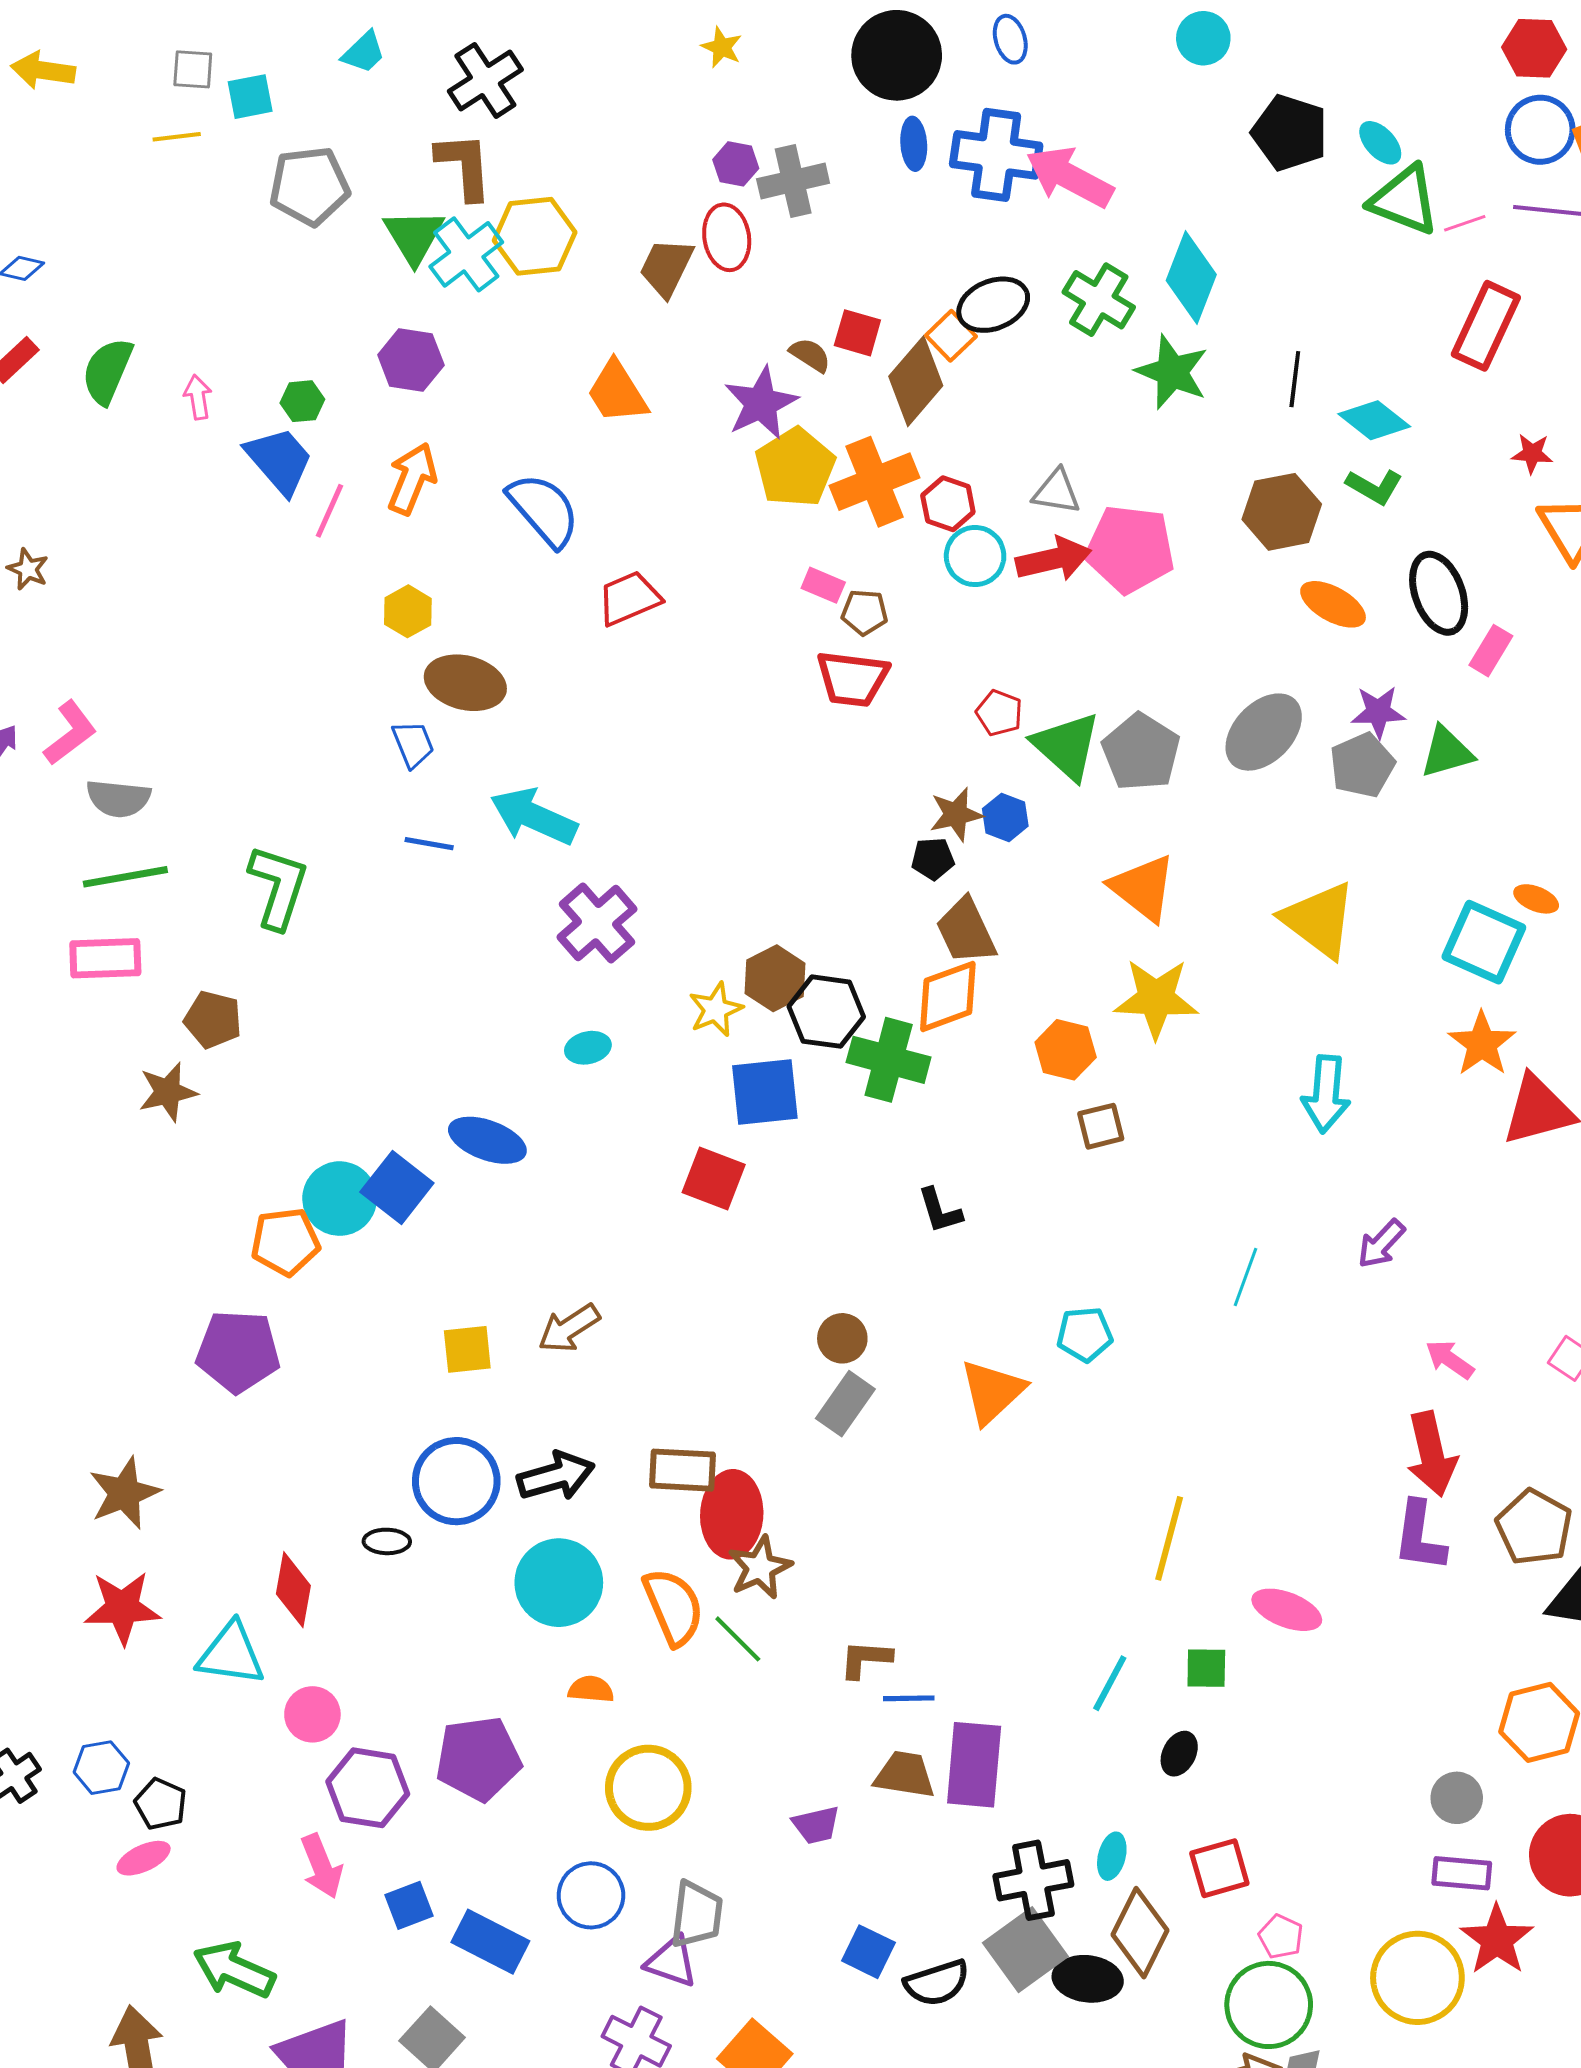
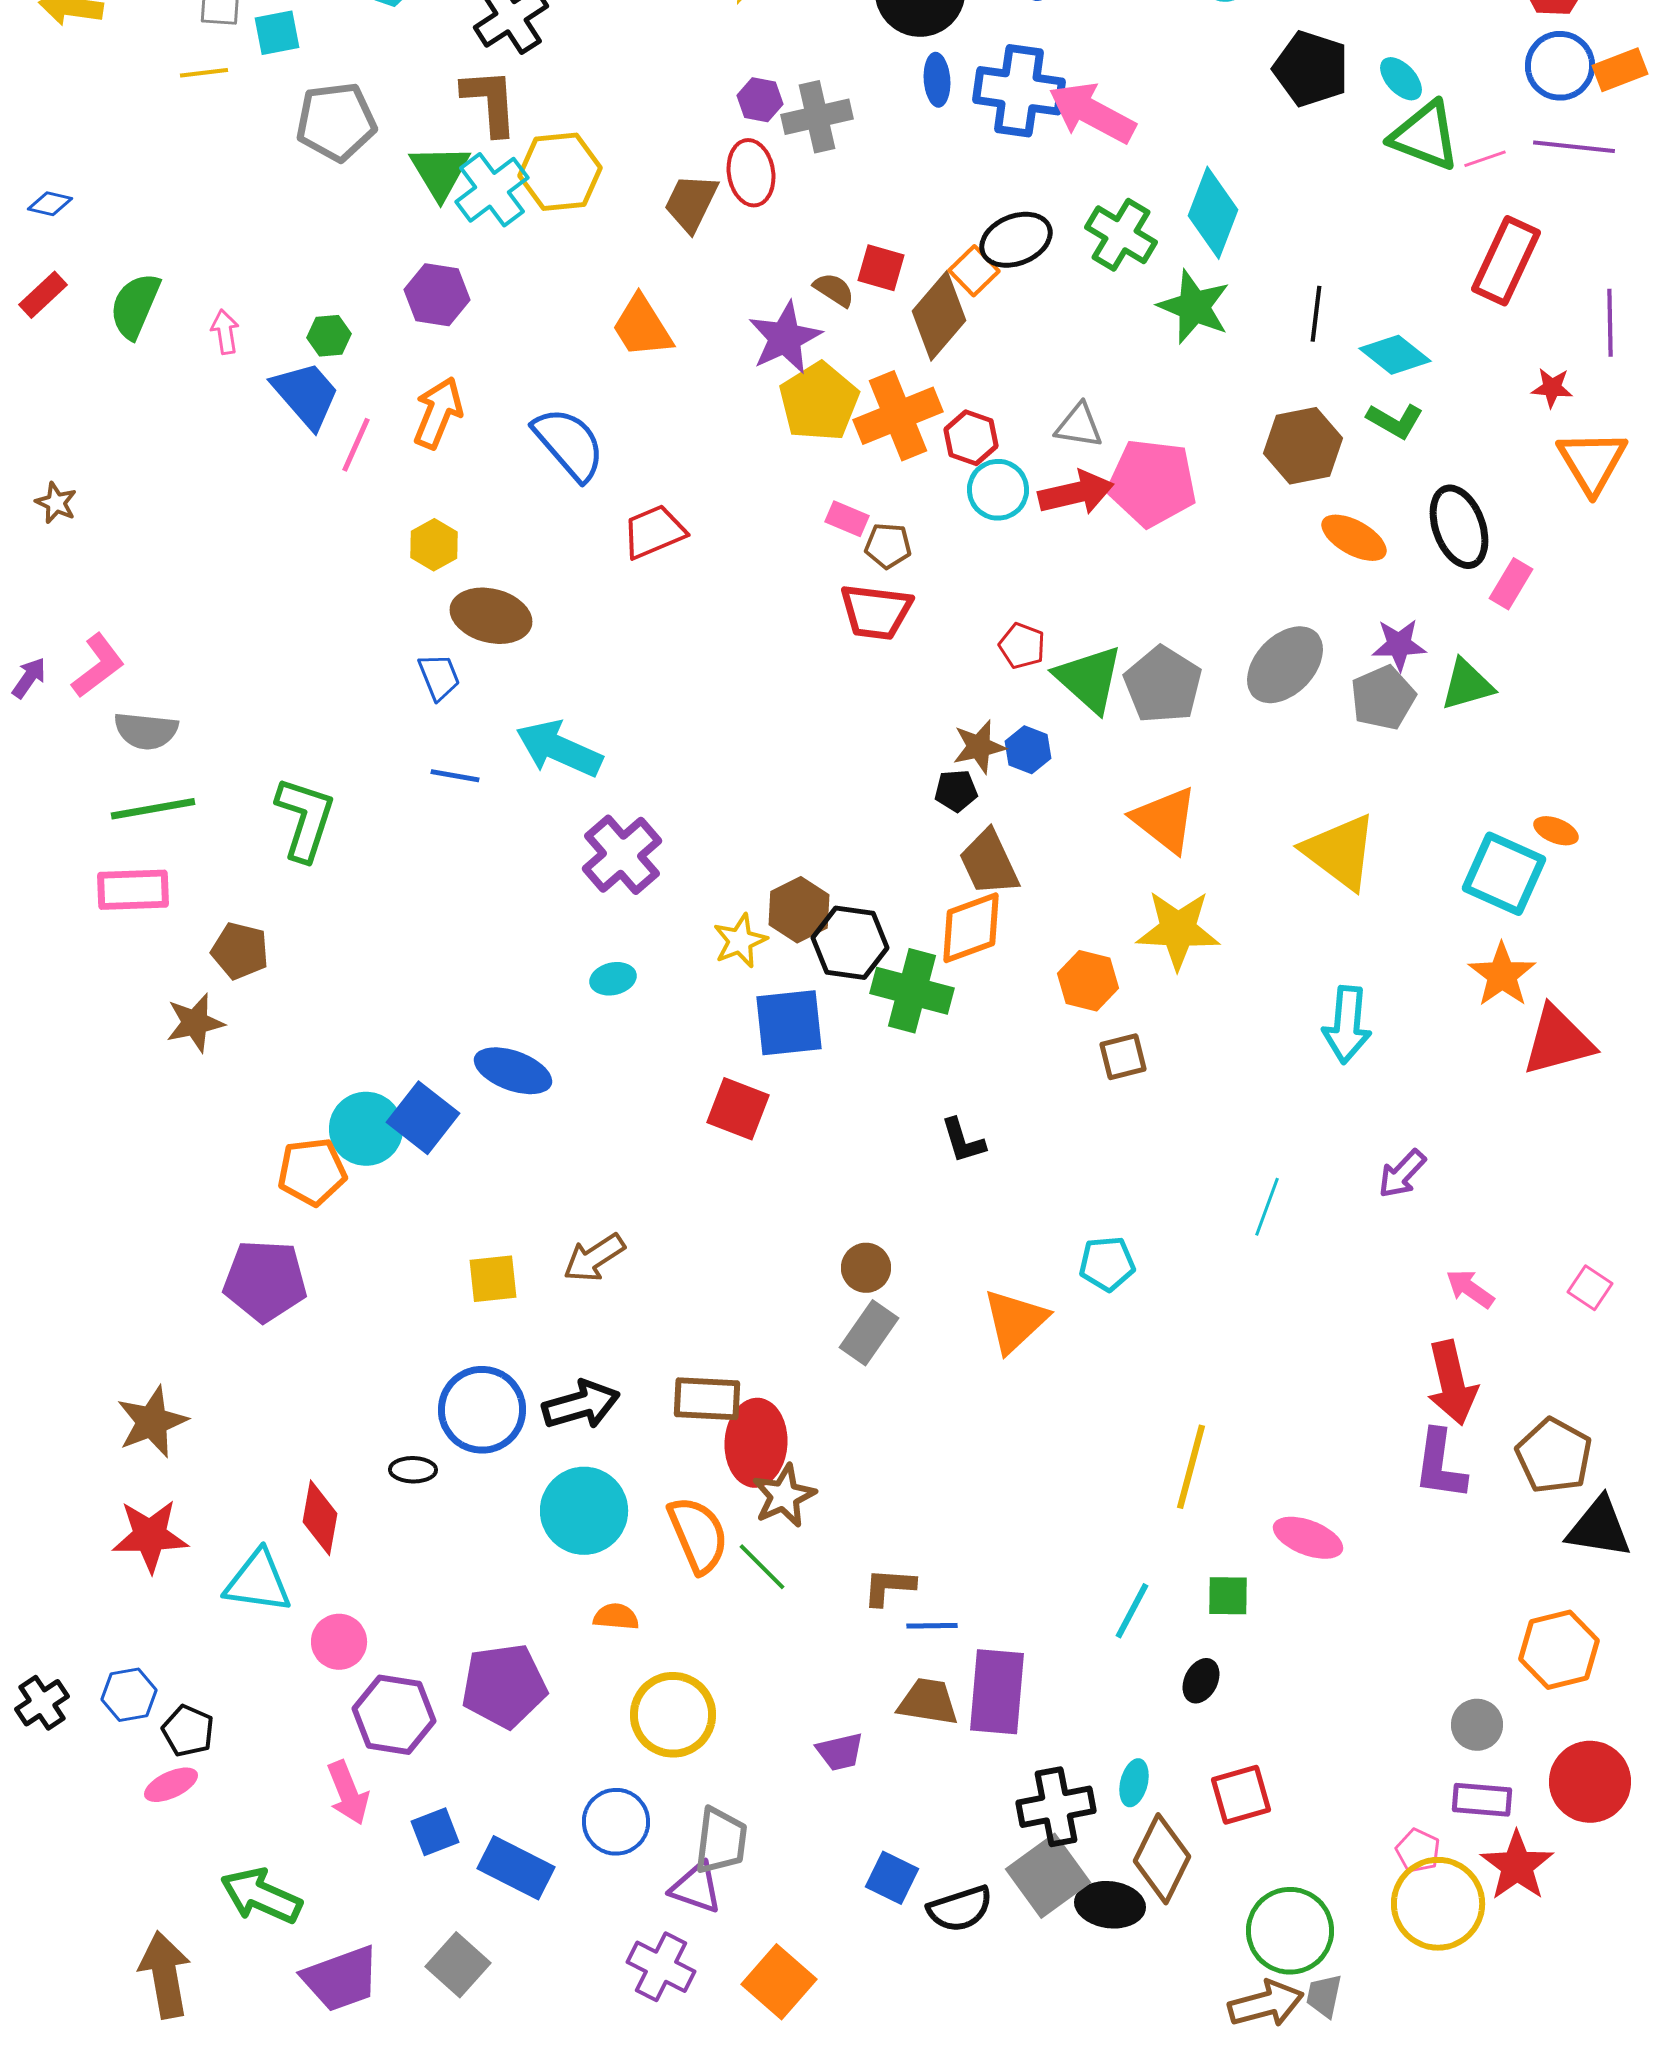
pink pentagon: (1281, 1937) -> (1418, 1851), moved

